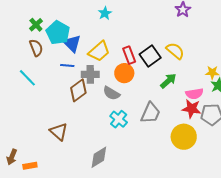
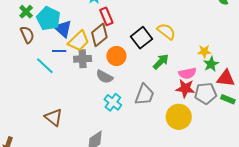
yellow trapezoid: (99, 51) -> (79, 41), moved
red rectangle: (129, 55) -> (106, 16), moved
cyan line: (27, 78) -> (45, 66), moved
brown diamond: (78, 90) -> (99, 35), moved

